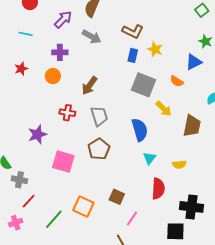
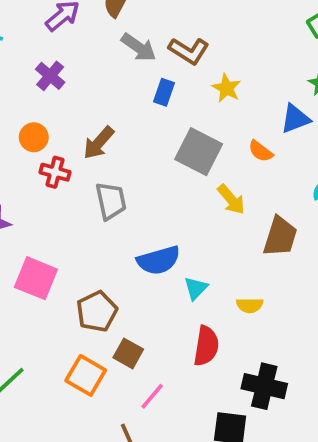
gray arrow: (92, 37) -> (139, 47), moved
purple cross: (60, 52) -> (50, 76), turned 35
blue rectangle: (133, 55) -> (164, 92), moved
orange circle: (53, 76) -> (34, 137), moved
red cross: (67, 113) -> (55, 172), moved
blue semicircle: (140, 130) -> (159, 260), moved, turned 85
brown pentagon: (99, 149) -> (97, 311), moved
orange square: (83, 206) -> (86, 375), moved

